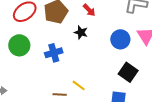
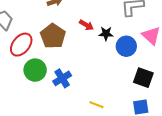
black star: (81, 32) -> (106, 34), moved
green circle: (19, 45) -> (35, 70), moved

